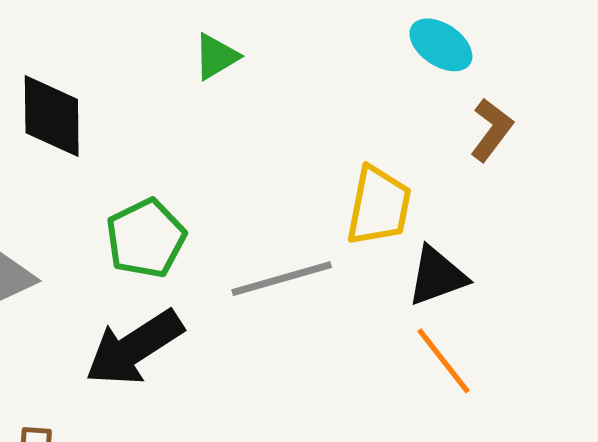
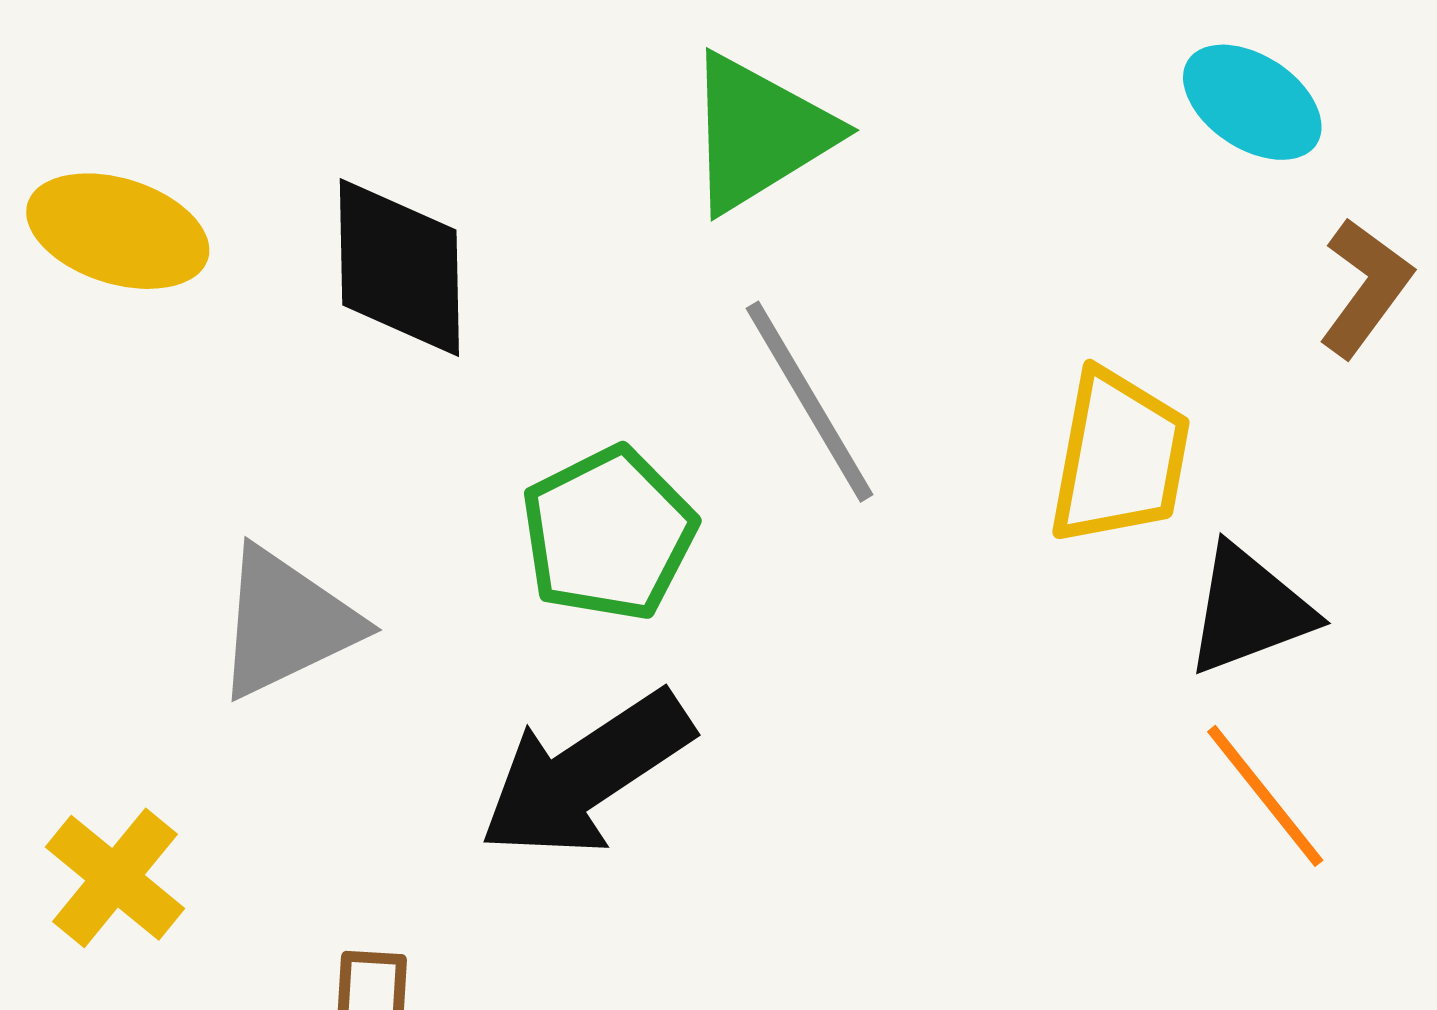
green triangle: (216, 57) -> (759, 133), size x1.6
gray line: (282, 279) -> (810, 402), moved, turned 76

